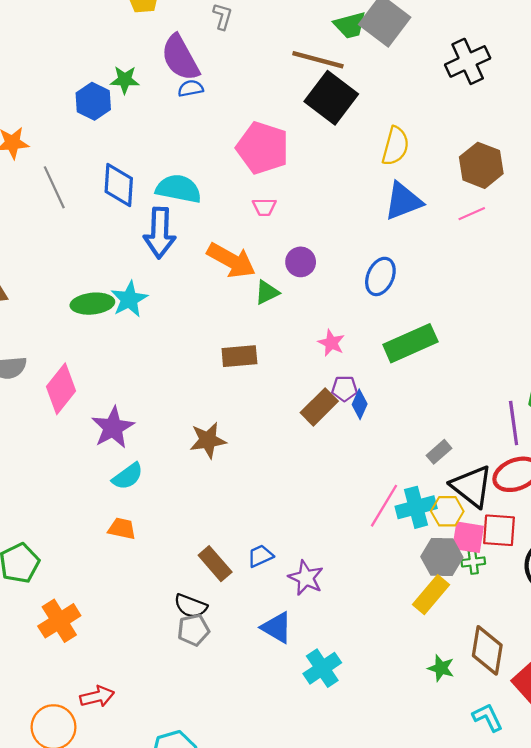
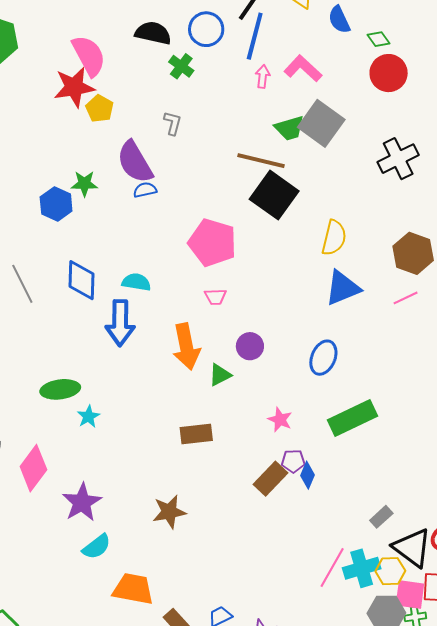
cyan semicircle: (179, 189) -> (136, 282), size x0.7
orange arrow: (231, 260) -> (186, 347), turned 51
cyan star: (129, 299) -> (88, 417), moved, size x0.7
orange trapezoid: (122, 529) -> (133, 589), moved, size x1.6

